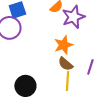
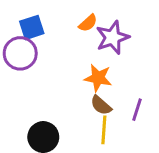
orange star: (63, 45) -> (98, 78), turned 30

